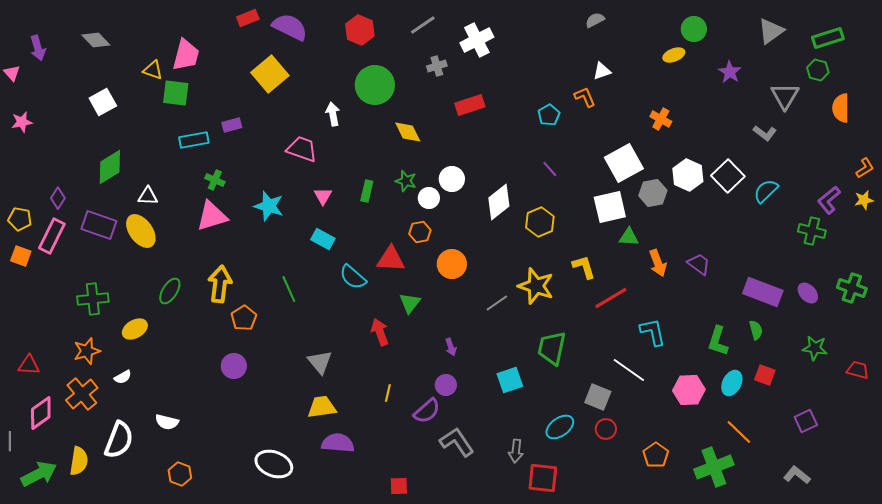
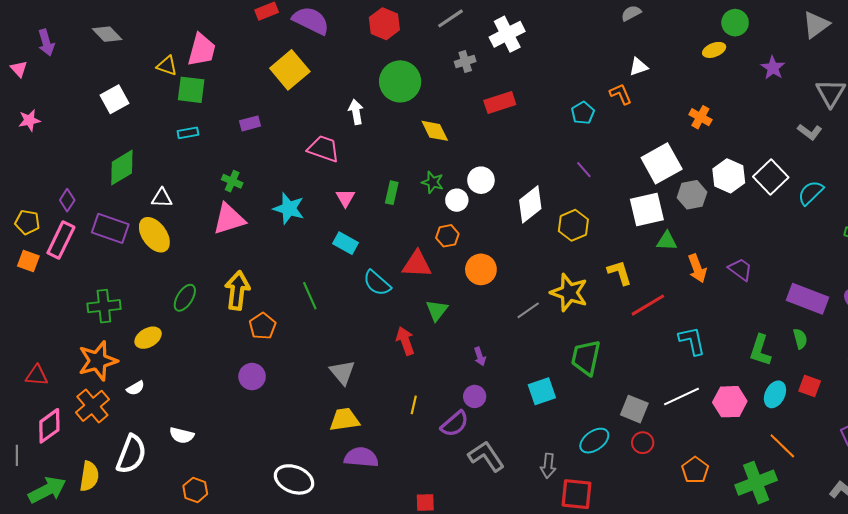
cyan rectangle: (194, 140) -> (188, 133), moved, size x0.7
orange star: (87, 351) -> (98, 361), size x1.4
white line: (629, 370) -> (682, 396), moved, turned -60

